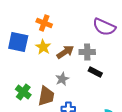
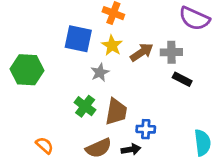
gray star: (62, 79) -> (100, 72), moved

